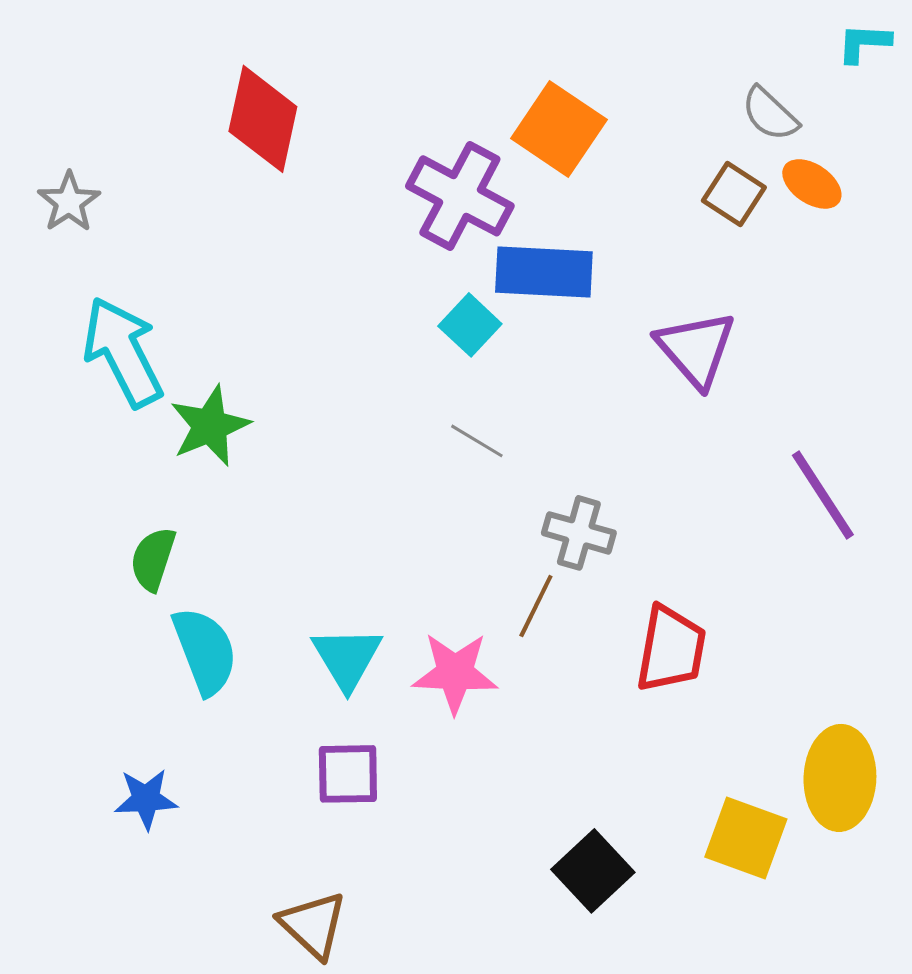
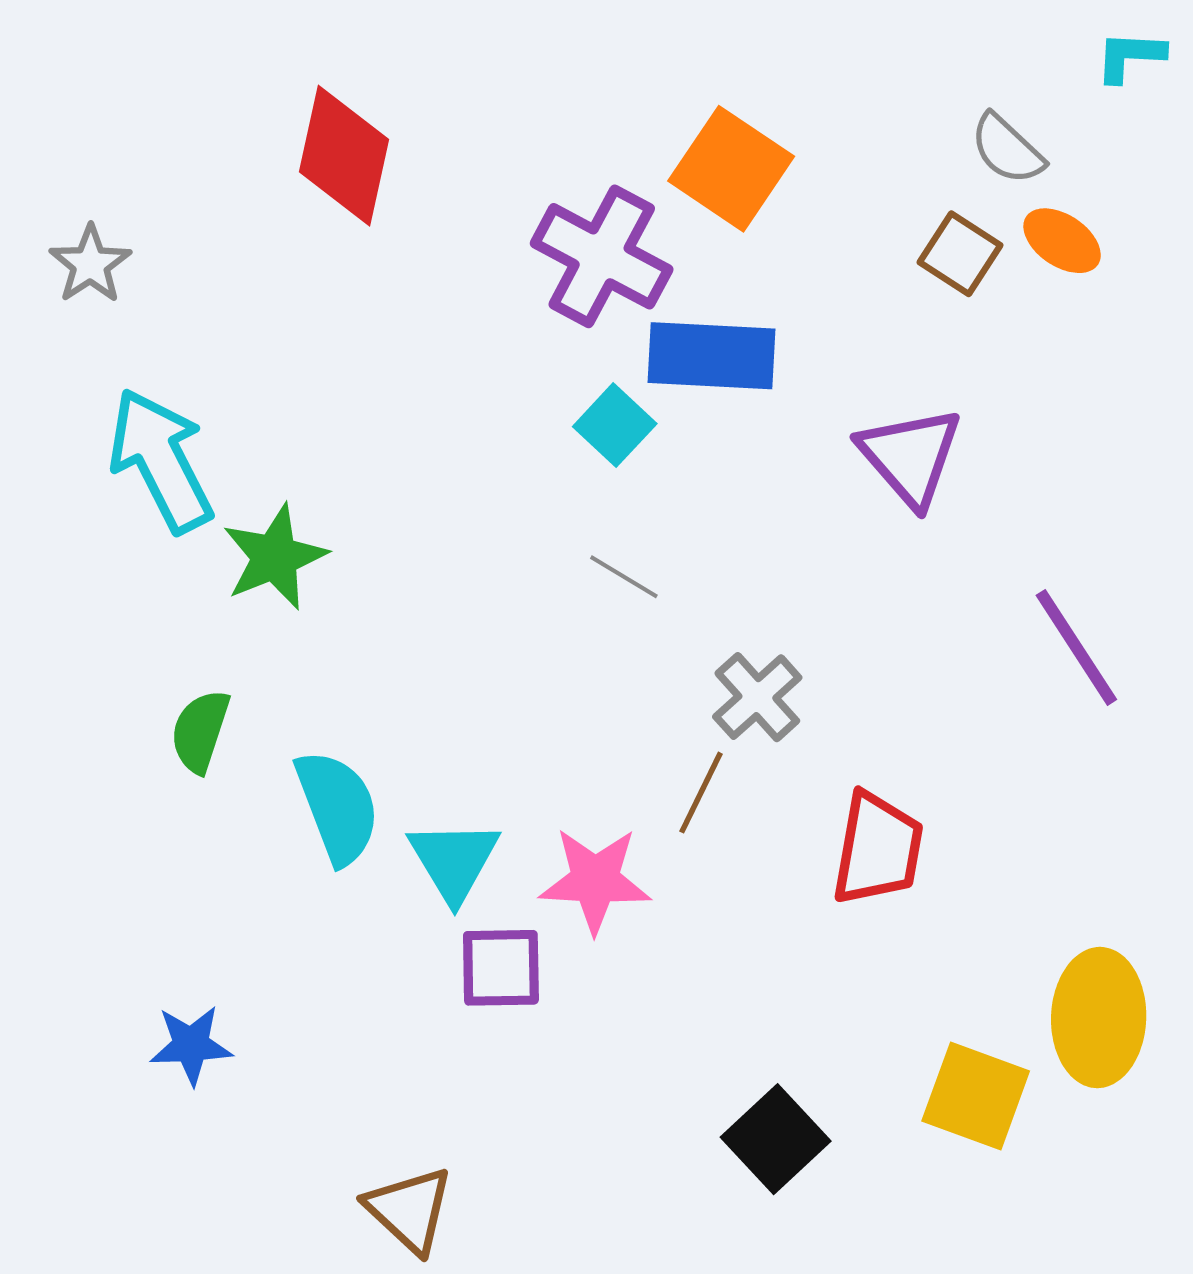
gray cross: (579, 533) -> (757, 697), turned 32
cyan semicircle: (205, 651) -> (337, 807), moved
purple square: (348, 774) -> (501, 968), moved

